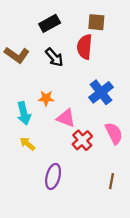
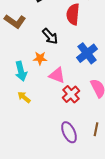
black arrow: (54, 57) -> (50, 36), moved
purple ellipse: (53, 176) -> (69, 132), moved, turned -40

